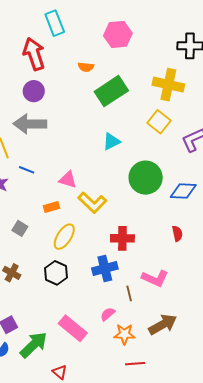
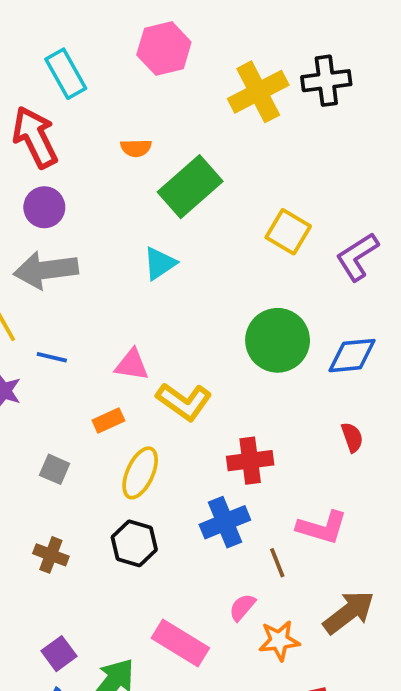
pink hexagon: (118, 34) -> (164, 48), moved
yellow cross: (168, 85) -> (258, 92), moved, turned -32
cyan triangle: (111, 141) -> (160, 263), moved

